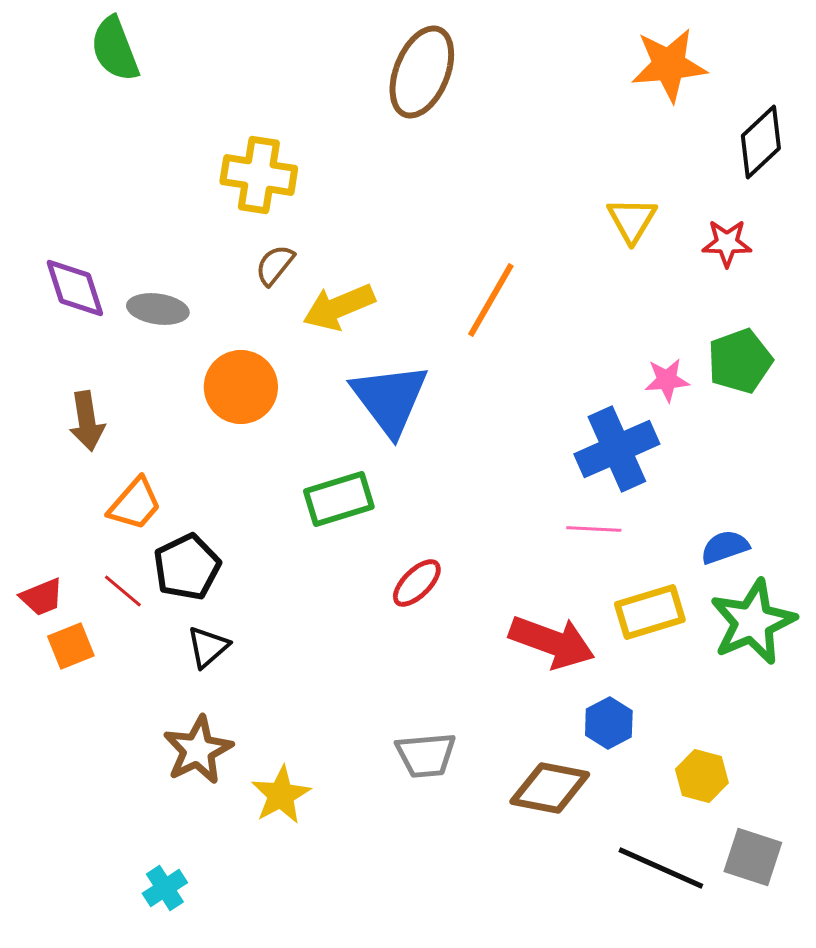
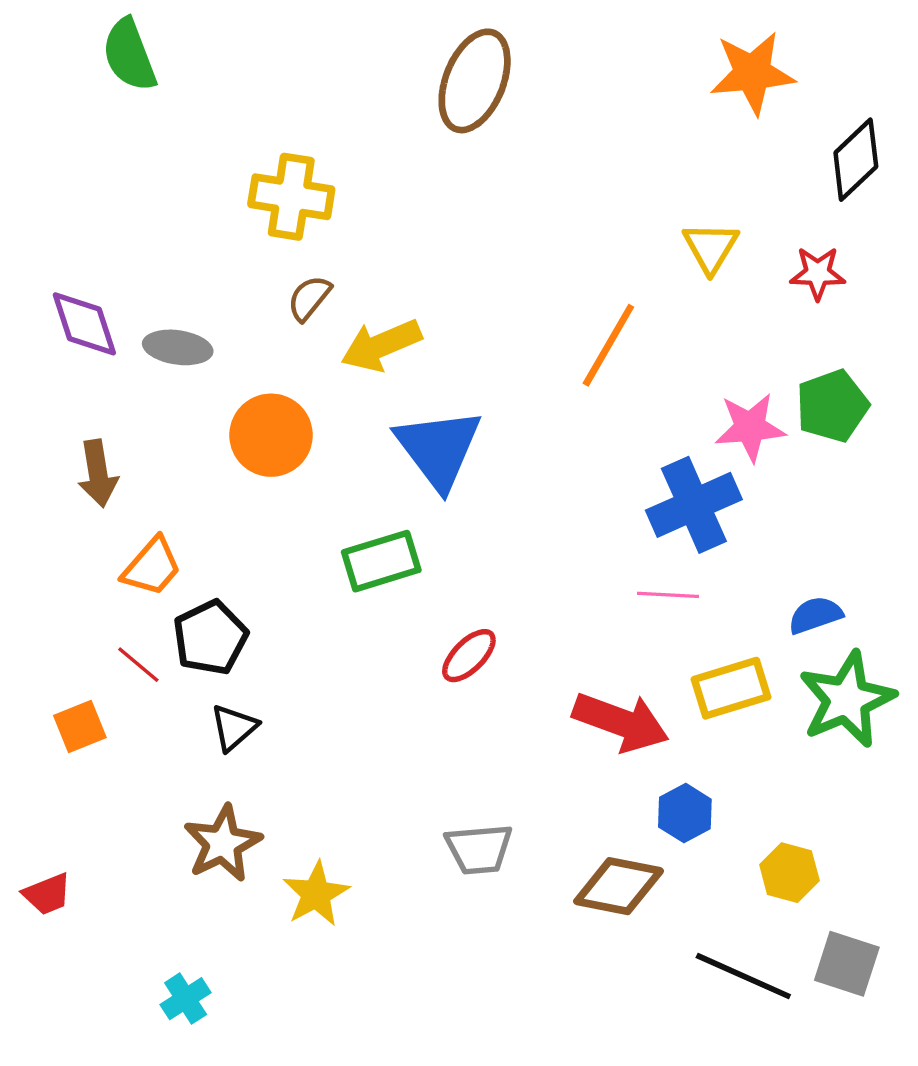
orange line: (491, 300) -> (608, 345), moved
pink star: (667, 380) -> (750, 427), size x1.4
red trapezoid: (42, 597) -> (47, 894), moved

